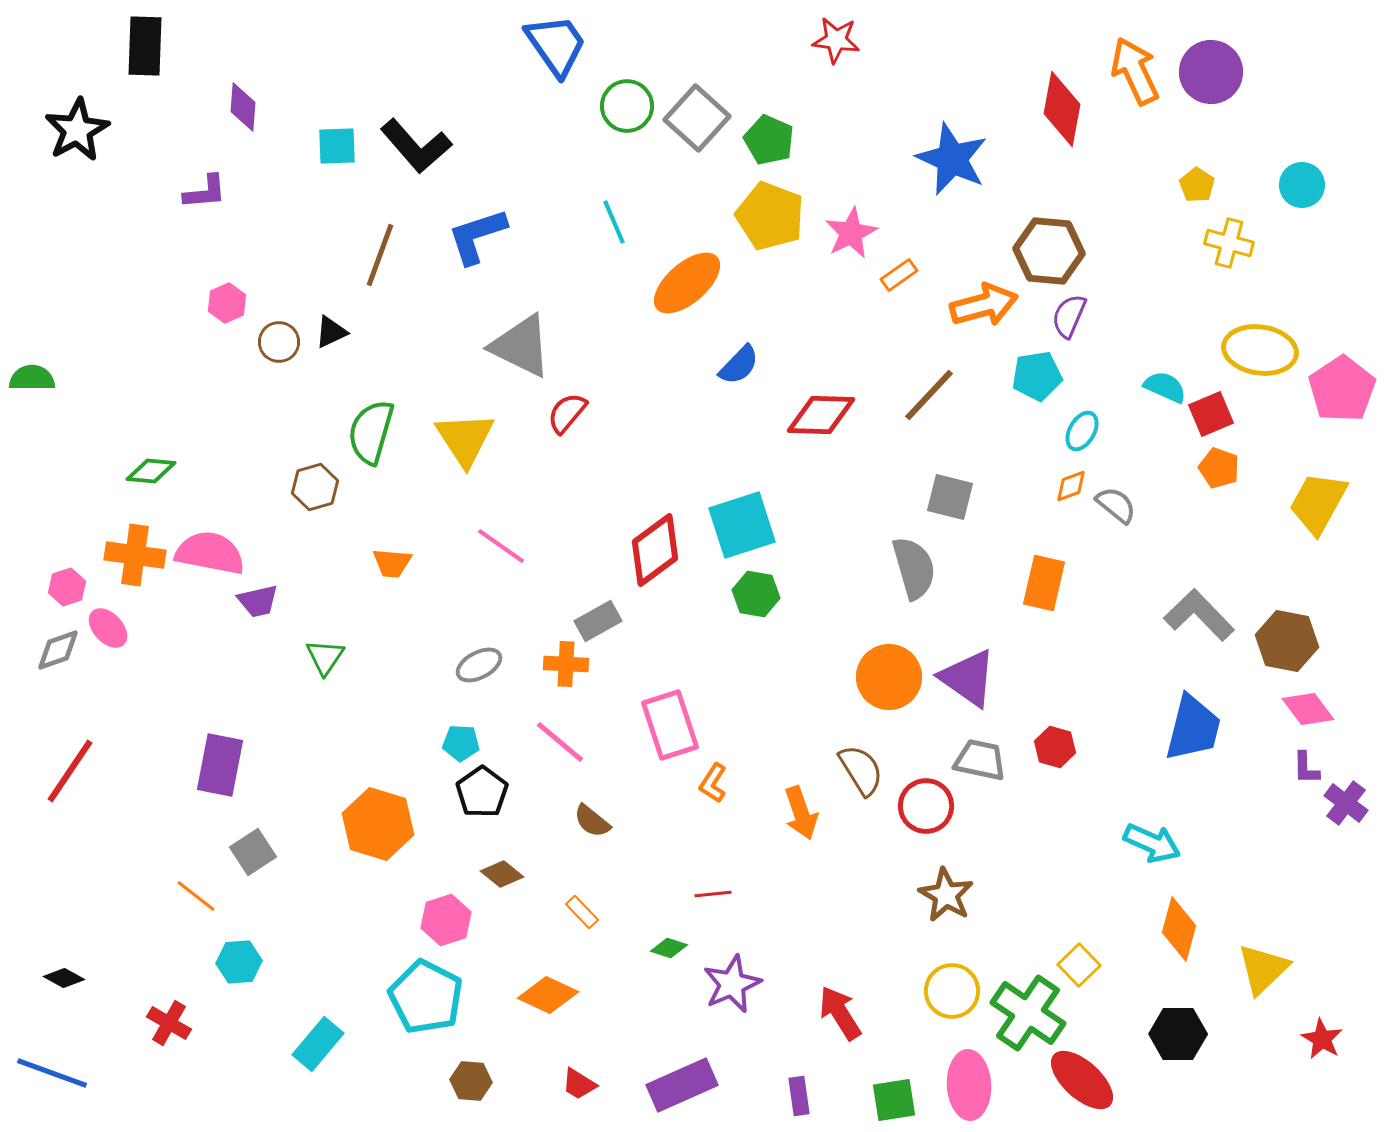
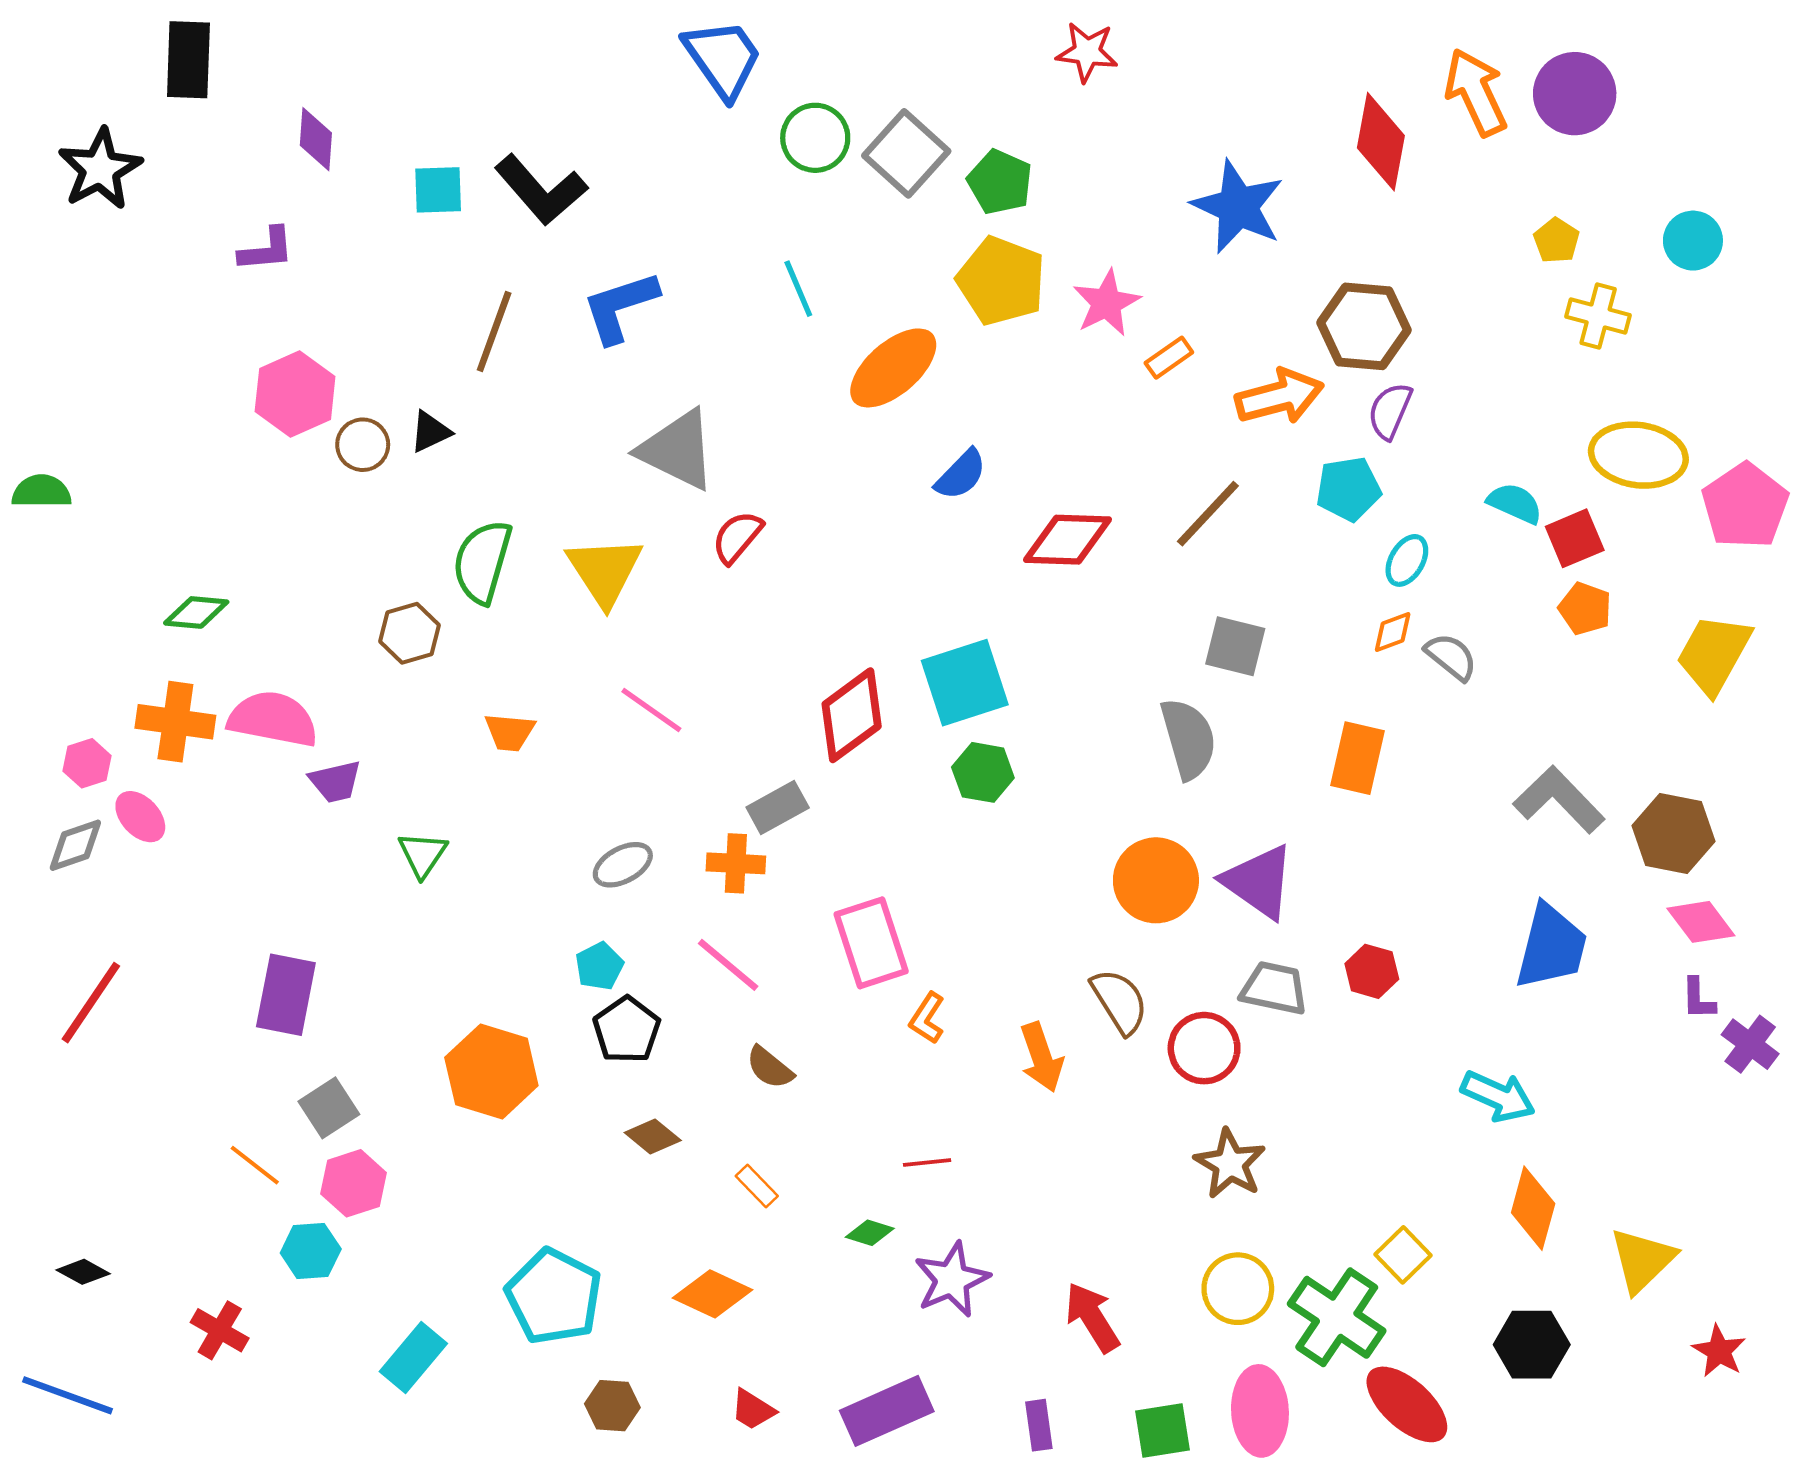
pink hexagon: (227, 303) -> (295, 394), size x1.6
cyan pentagon: (461, 743) -> (599, 966), turned -30
pink hexagon: (446, 920) -> (354, 1183), moved

